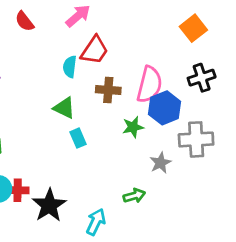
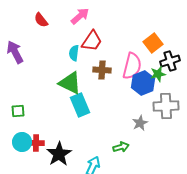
orange square: (193, 28) -> (153, 43), moved
green triangle: (64, 108) -> (70, 83), size x1.4
green star: (133, 127) -> (158, 74), moved
cyan rectangle: (78, 138) -> (80, 105), size x1.6

